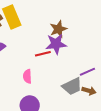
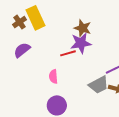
brown star: (58, 29) -> (83, 28), turned -30

